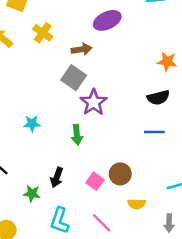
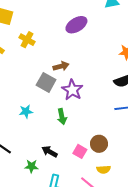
brown arrow: (82, 49) -> (61, 66), moved
gray square: (74, 78) -> (46, 82), moved
black arrow: (57, 177) -> (50, 152), turned 105
yellow semicircle: (137, 204) -> (104, 169), moved

